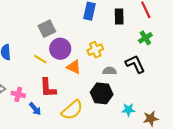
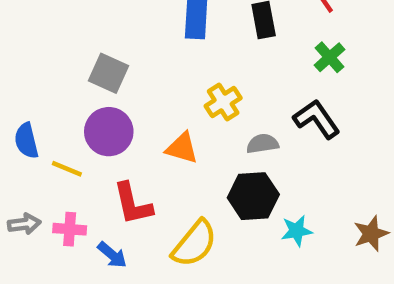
gray square: (47, 29) -> (108, 73), turned -30
purple circle: (60, 49) -> (109, 132), moved
yellow line: (40, 59) -> (67, 169), moved
cyan star: (128, 110) -> (297, 231), moved

